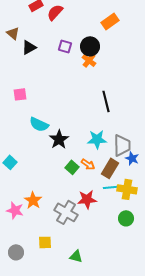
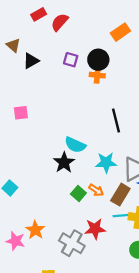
orange cross: (89, 60) -> (97, 75), turned -32
cyan semicircle: (39, 124) -> (75, 145), moved

